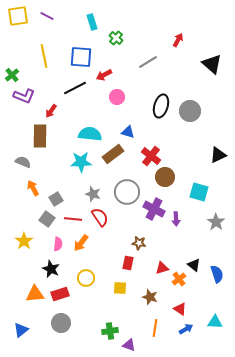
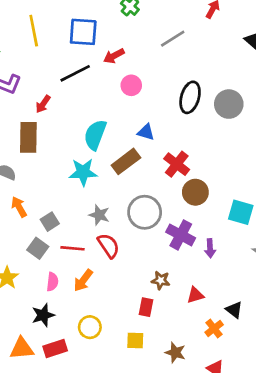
cyan semicircle: (90, 134) -> (95, 135), turned -75
red triangle: (162, 268) -> (195, 295), moved
black star: (51, 269) -> (43, 315), turned 30

